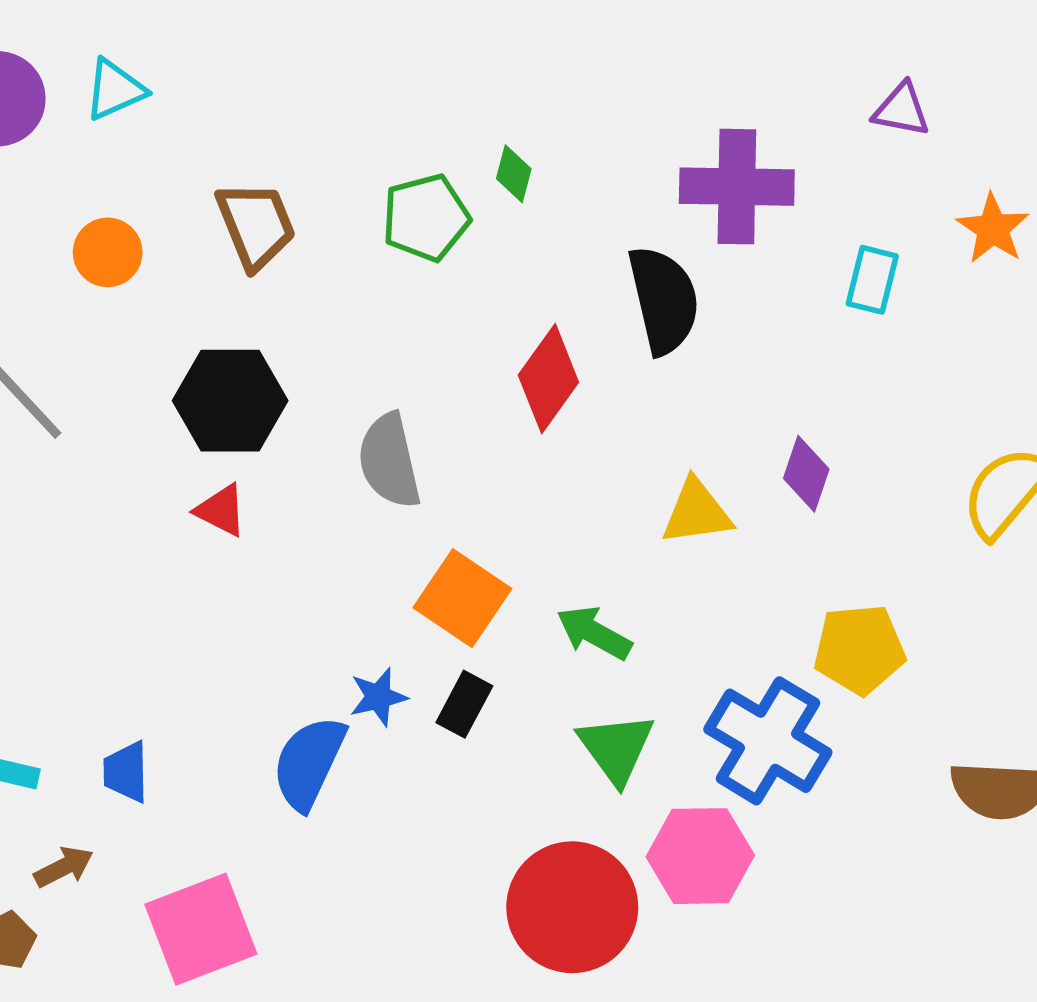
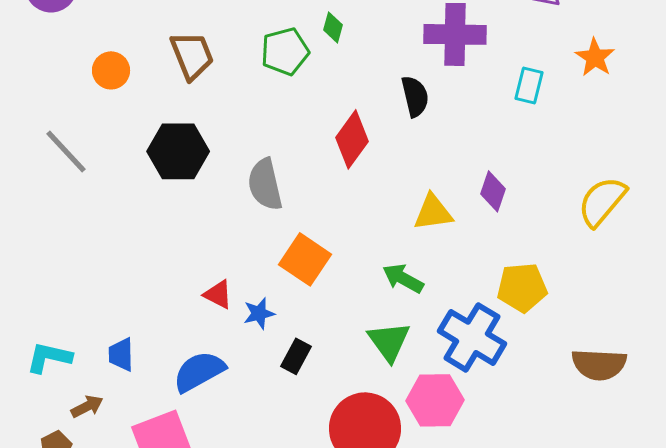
black semicircle: (664, 300) -> (415, 96), size x0.7
red triangle: (221, 510) -> (218, 294), moved
green arrow: (594, 633) -> (403, 278), moved
black rectangle: (464, 704) -> (296, 356), moved
blue semicircle: (309, 763) -> (199, 371), moved, turned 36

